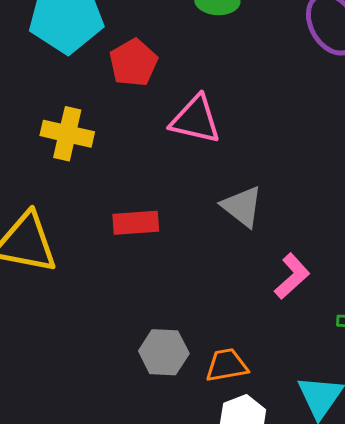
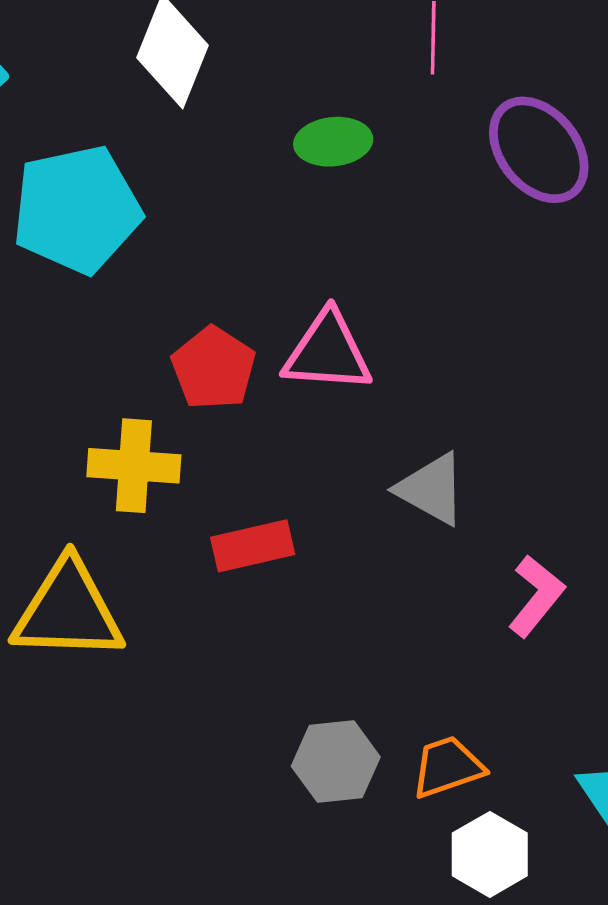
red pentagon: (133, 63) -> (214, 368), moved
yellow cross: (67, 134) -> (134, 466), moved

